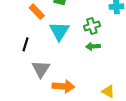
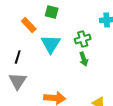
green arrow: (93, 46) -> (84, 59), turned -104
gray triangle: (41, 69) -> (18, 81), moved

